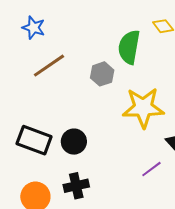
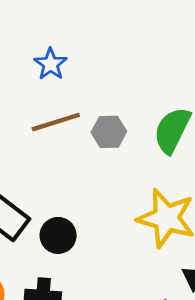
gray hexagon: (102, 74) -> (109, 132), moved

